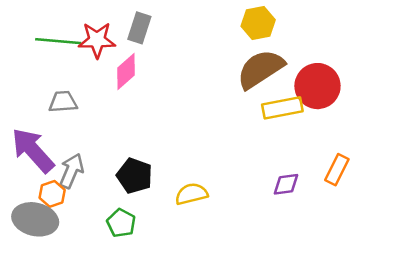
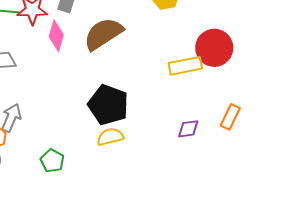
brown semicircle: (261, 69) -> (103, 34), moved
pink diamond: (126, 71) -> (56, 36), turned -32
black pentagon: (135, 176) -> (108, 105), moved, size x1.4

